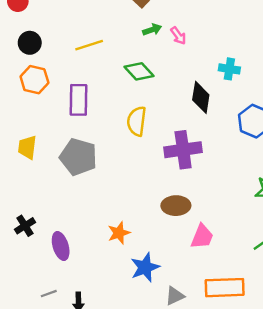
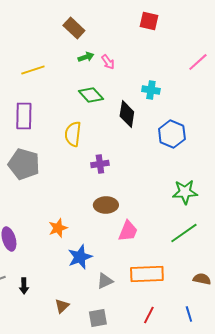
green diamond: (139, 71) -> (91, 95), moved
purple cross: (183, 150) -> (100, 164), moved, size x0.6

